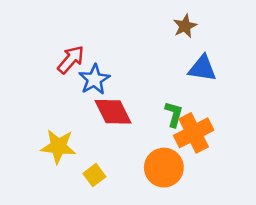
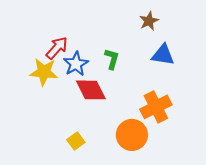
green L-shape: (174, 114) -> (112, 59), moved
yellow star: (58, 146) -> (44, 72), moved

